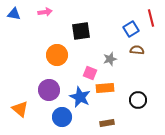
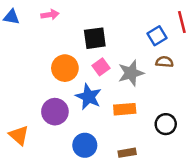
gray star: (110, 59) -> (131, 73), size x1.5
pink square: (90, 73) -> (101, 67), moved, turned 32
blue star: (80, 97) -> (89, 97), moved
blue circle: (62, 117) -> (85, 145), moved

